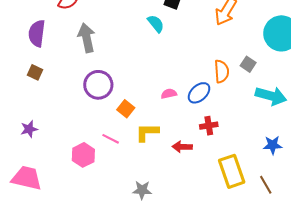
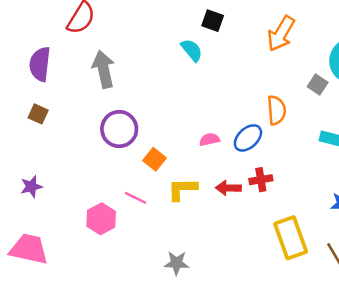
gray square: (248, 64) -> (318, 84), moved
red arrow: (182, 147) -> (228, 188), moved

